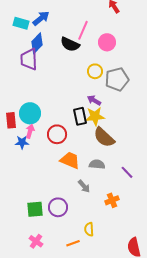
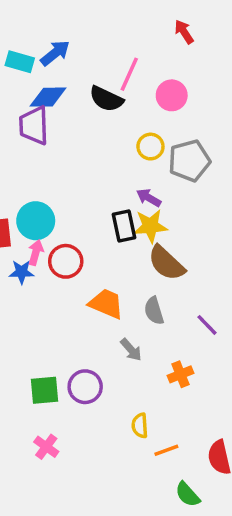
blue diamond: (37, 43) -> (48, 97), turned 45
red circle: (57, 134) -> (66, 261), moved
gray semicircle: (97, 164) -> (154, 311), turned -112
orange line: (73, 243) -> (166, 450), moved

